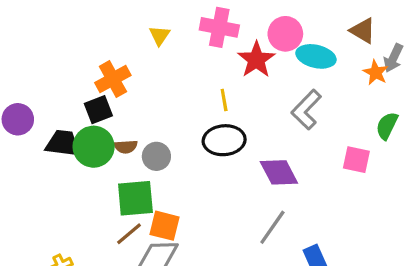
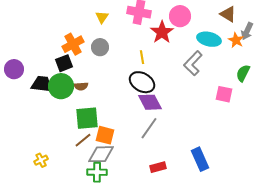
cyan ellipse: (316, 56) -> (209, 39), moved
black ellipse: (224, 140) -> (142, 82), turned 35
gray circle: (156, 156) -> (100, 47), moved
purple diamond: (279, 172) -> (150, 102), moved
gray line: (272, 227) -> (149, 128), moved

